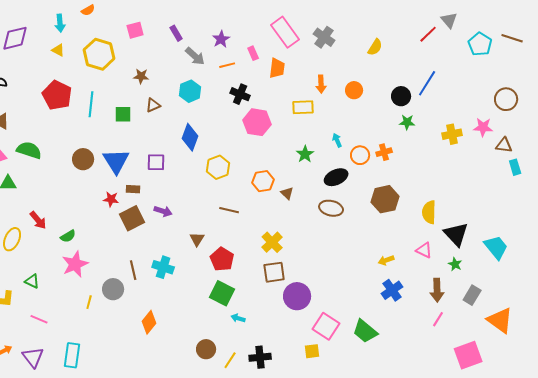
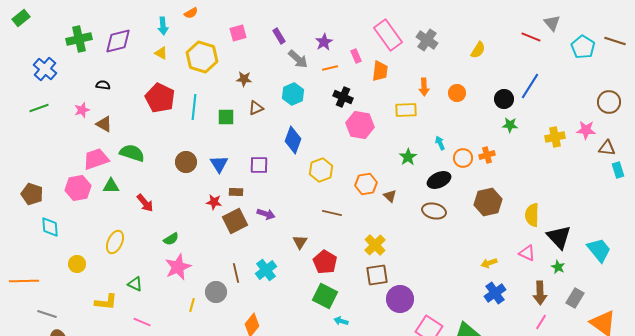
red line: (428, 34) -> (531, 37), turned 66
blue triangle: (116, 161) -> (219, 164), size x0.7
red arrow: (38, 220) -> (145, 203), moved
cyan cross: (163, 267) -> (266, 270), turned 35

